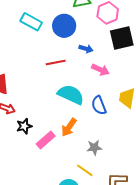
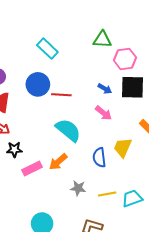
blue circle: (64, 26) -> (38, 84), moved
blue arrow: (86, 49) -> (105, 89), moved
blue semicircle: (99, 105) -> (99, 158), moved
yellow line: (85, 170) -> (107, 194), moved, turned -60

